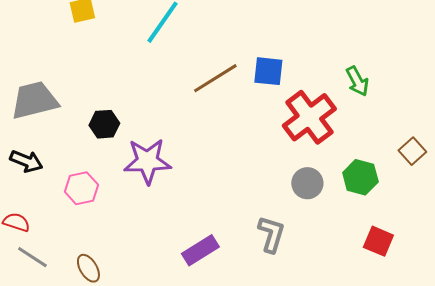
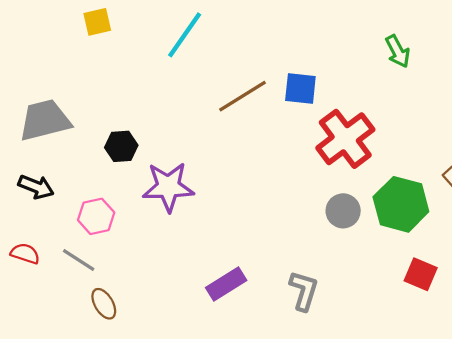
green arrow: (357, 81) -> (398, 51), moved
green hexagon: (360, 177) -> (401, 204), size x1.4
gray L-shape: (271, 234) -> (304, 291), moved
gray line: (32, 257) -> (79, 260), moved

